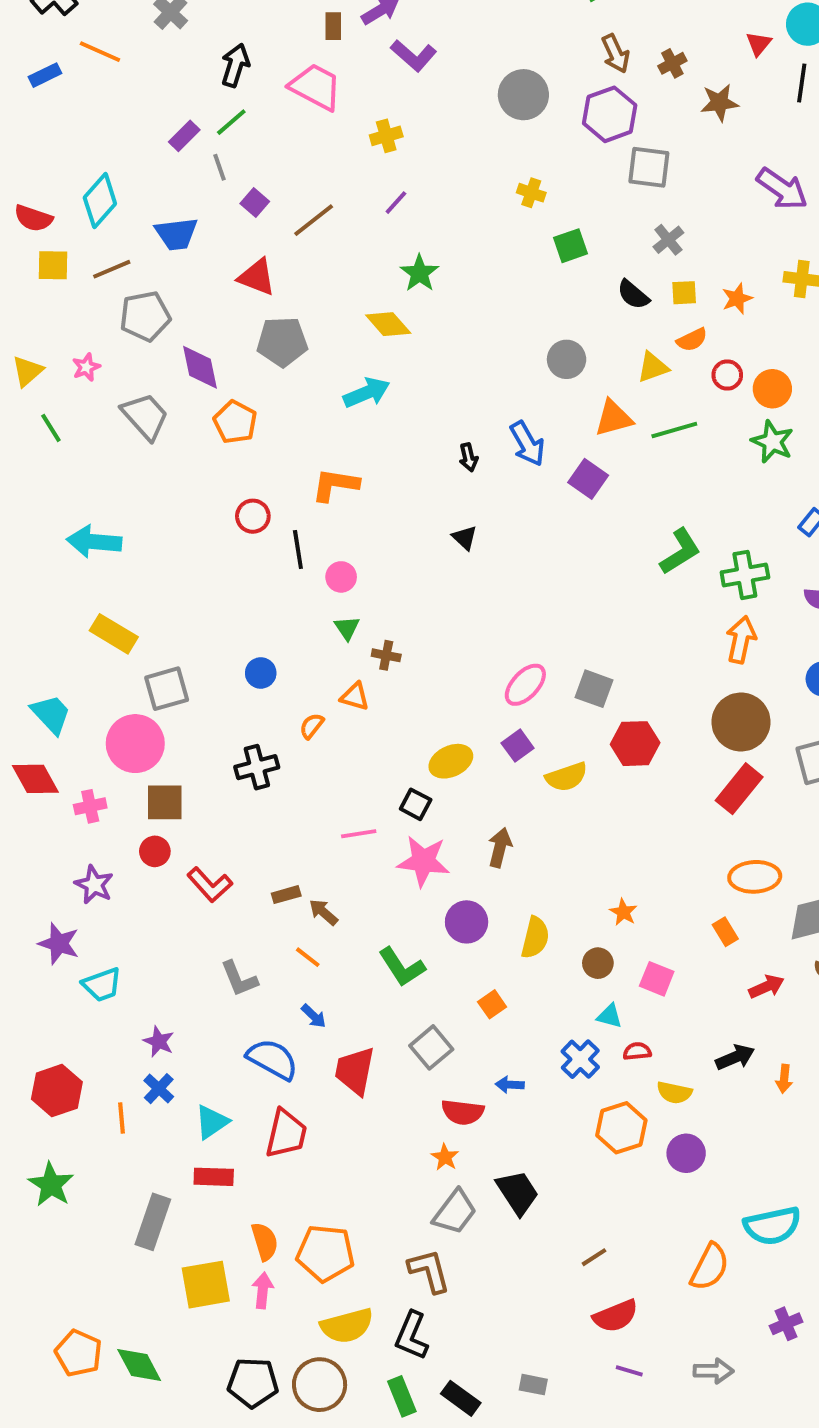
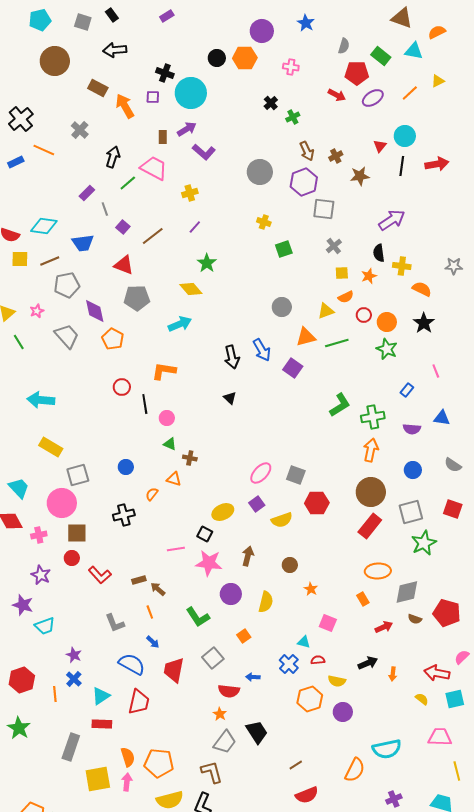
green line: (231, 122) -> (128, 183), moved
purple arrow: (782, 189) -> (392, 220), turned -68
cyan diamond: (100, 201) -> (44, 226), turned 56
black semicircle: (633, 295) -> (379, 253), moved, turned 42
black arrow: (469, 457) -> (232, 357), size x1.6
green triangle: (347, 628) -> (170, 444), turned -32
orange line: (308, 957) -> (150, 612), turned 32
brown circle: (598, 963) -> (290, 565), moved

